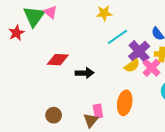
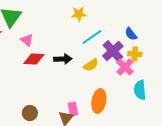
pink triangle: (50, 12) -> (27, 40), moved
yellow semicircle: (132, 66) -> (91, 65), moved
black arrow: (84, 73) -> (63, 59), moved

